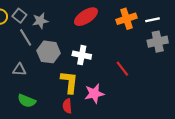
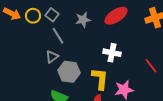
gray star: (40, 21) -> (83, 20), moved
gray hexagon: (49, 52) -> (69, 72), moved
gray triangle: (19, 70) -> (52, 57), moved, turned -40

